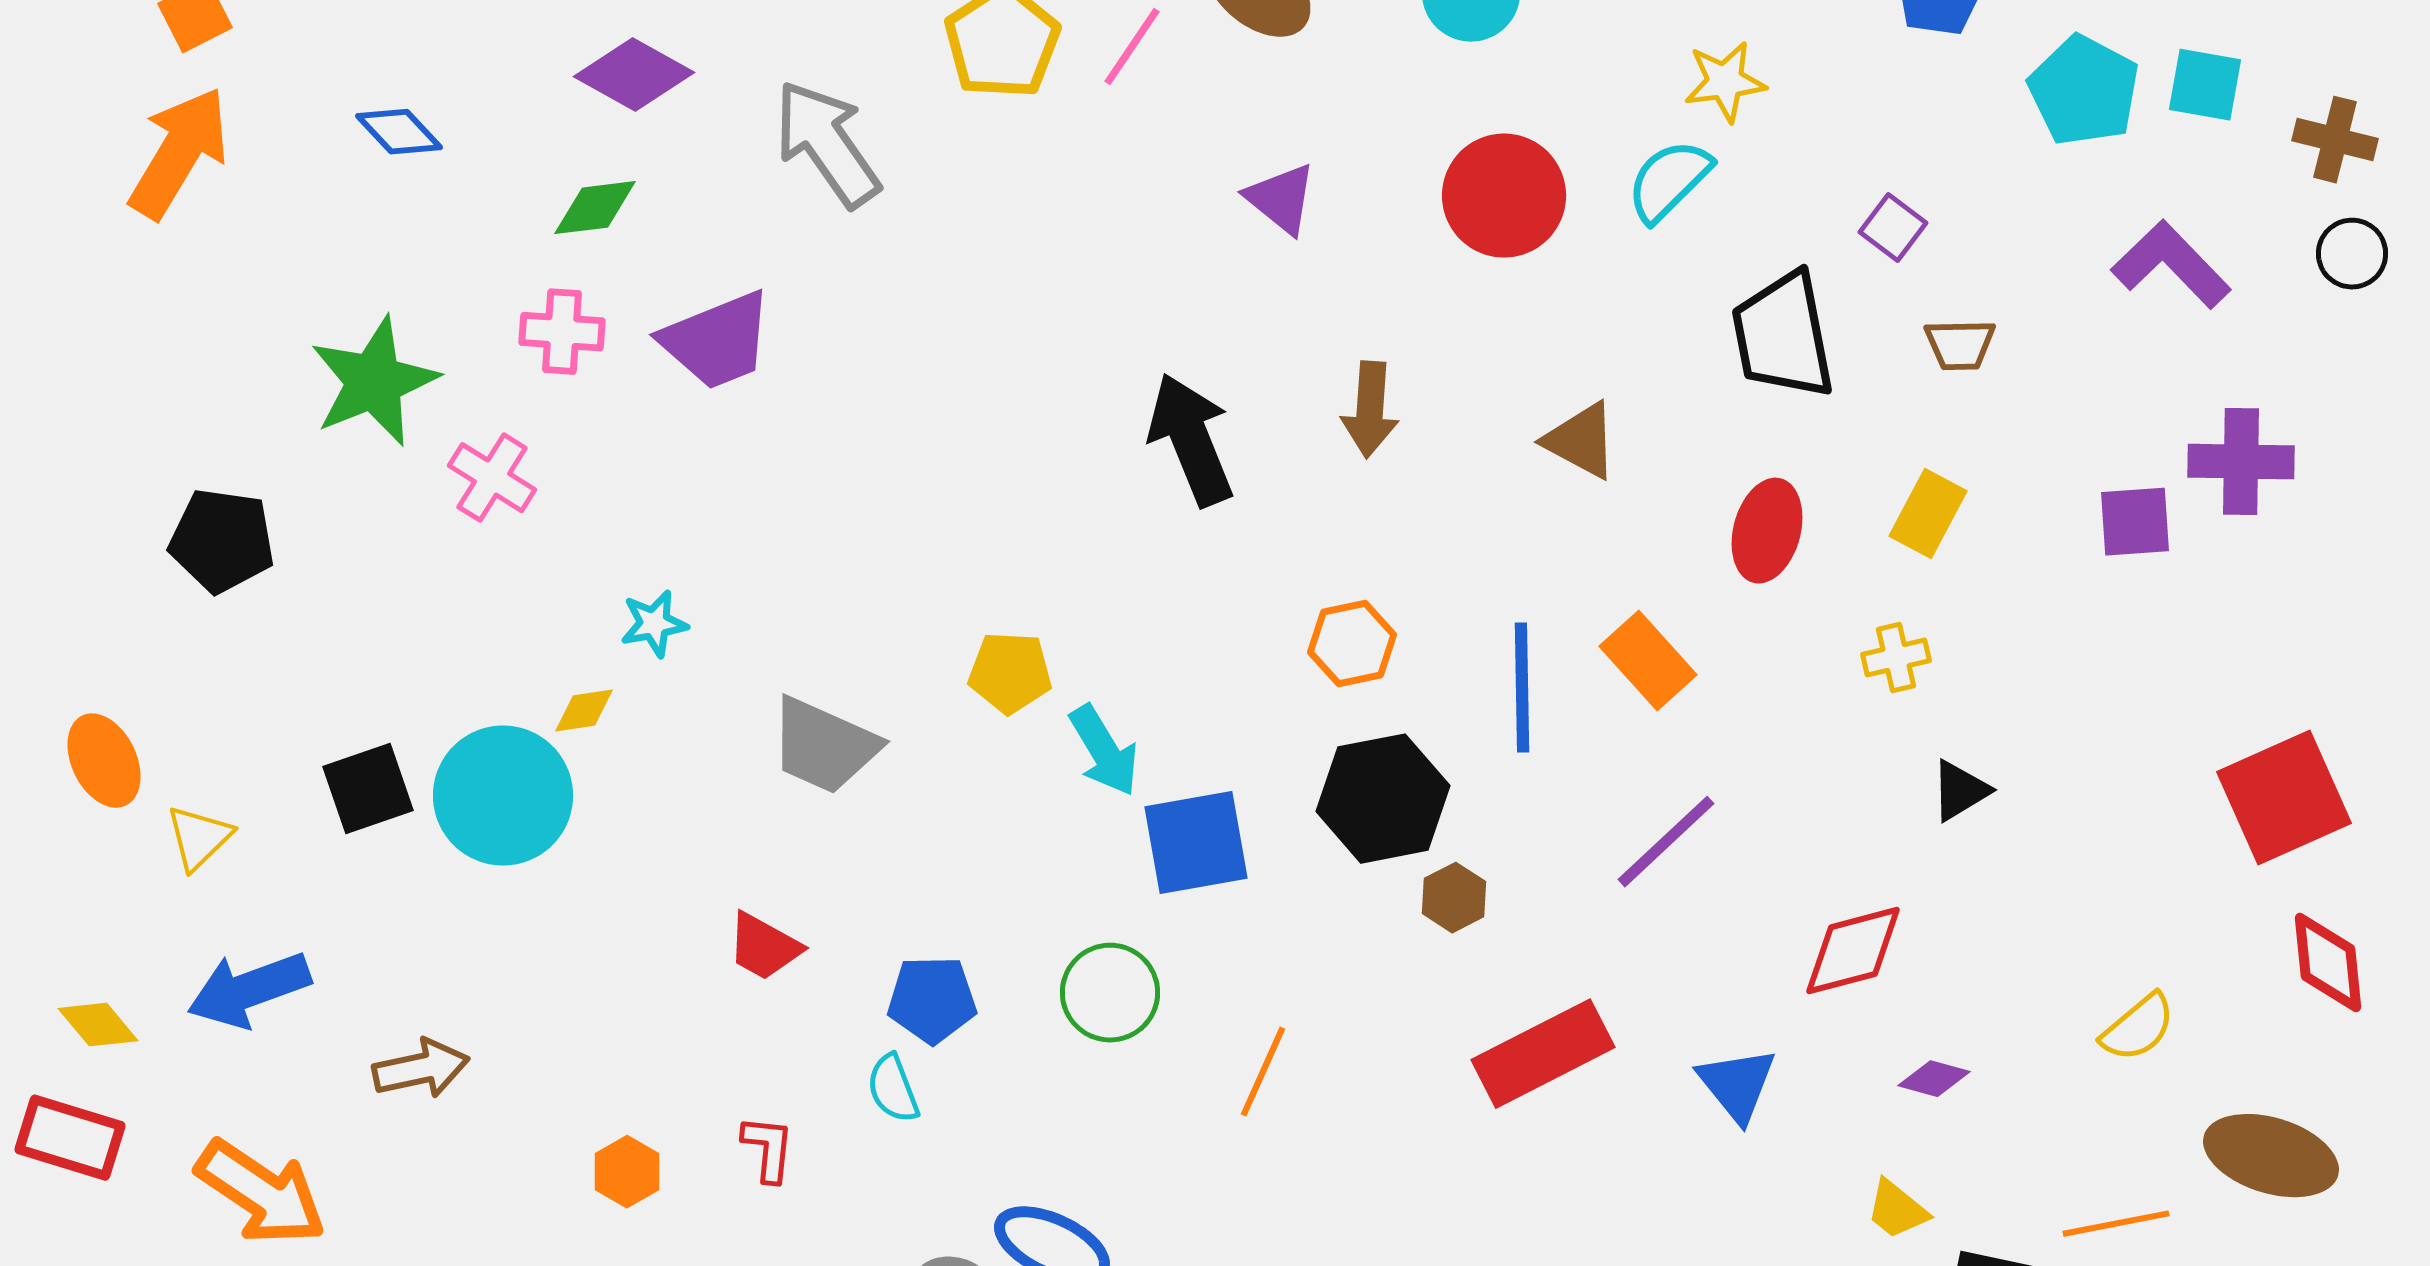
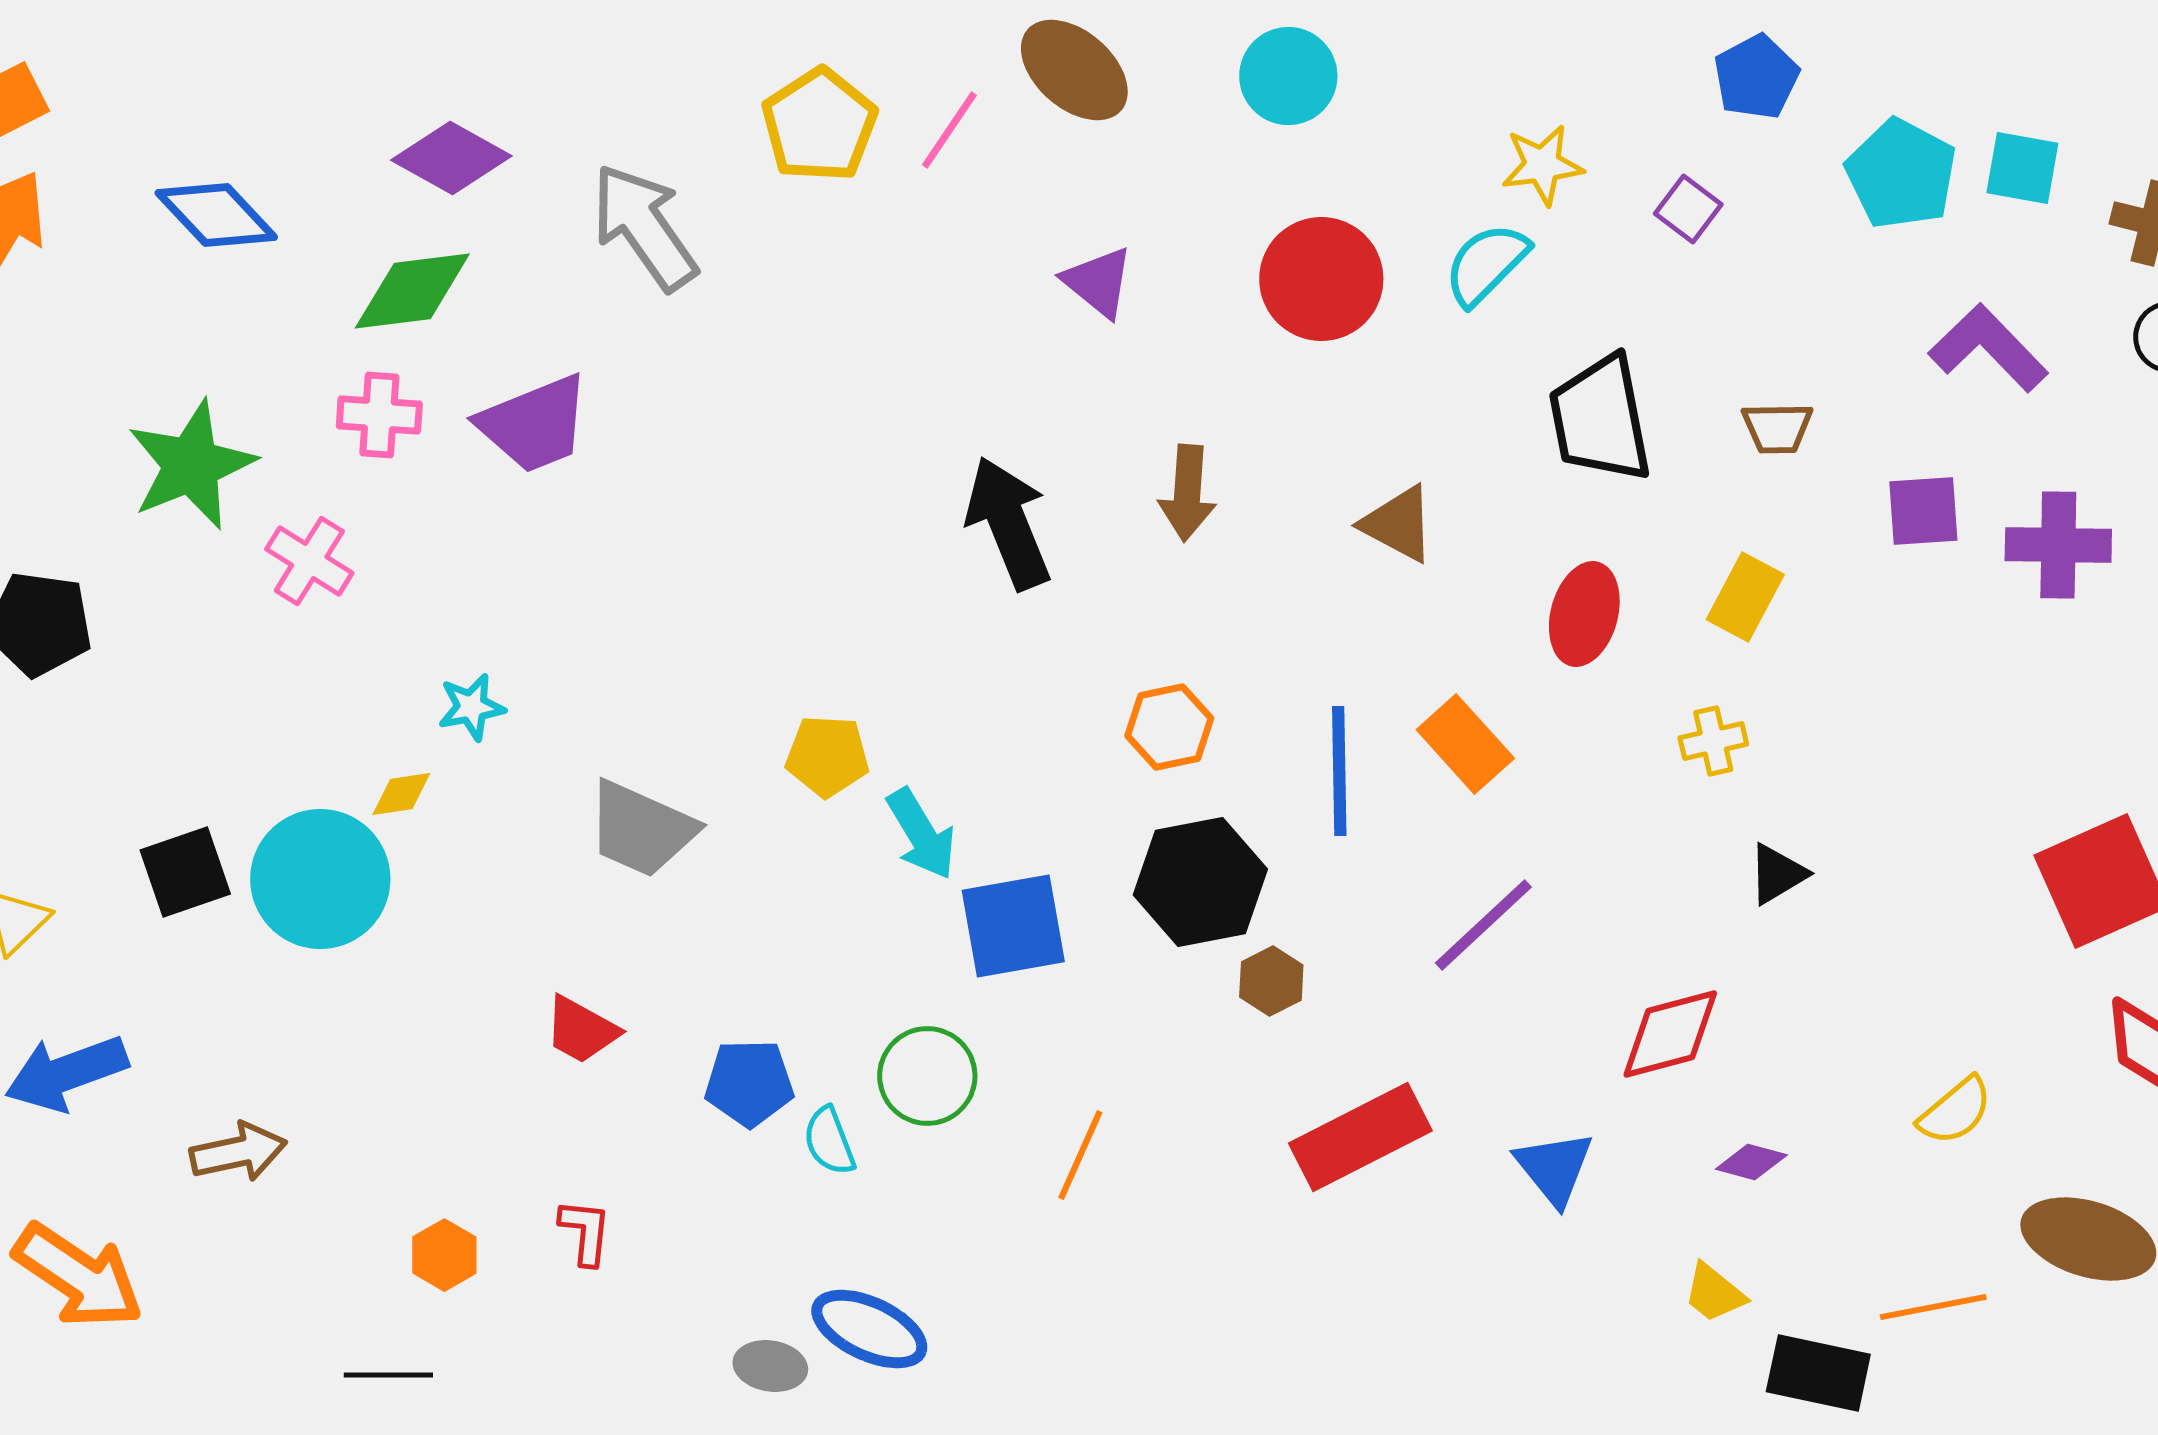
blue diamond: (399, 132) -> (216, 215), size x1.4
green diamond: (595, 208) -> (412, 291), size x1.4
purple square: (1893, 228) -> (1688, 209), moved
purple square: (2135, 522) -> (1923, 511), moved
cyan semicircle: (893, 1089) -> (829, 1141), moved

